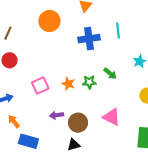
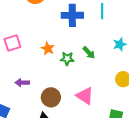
orange star: (68, 84) -> (48, 48), moved
pink square: (40, 85) -> (12, 43), moved
purple arrow: (56, 115) -> (22, 83), moved

